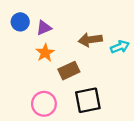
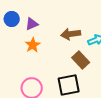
brown rectangle: (69, 71) -> (81, 60), moved, turned 72

